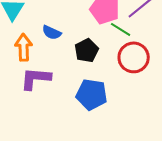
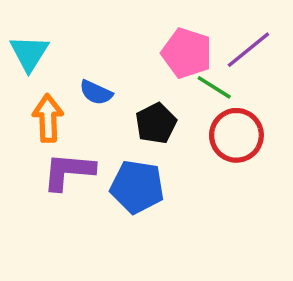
blue pentagon: (92, 94) -> (137, 187), moved

